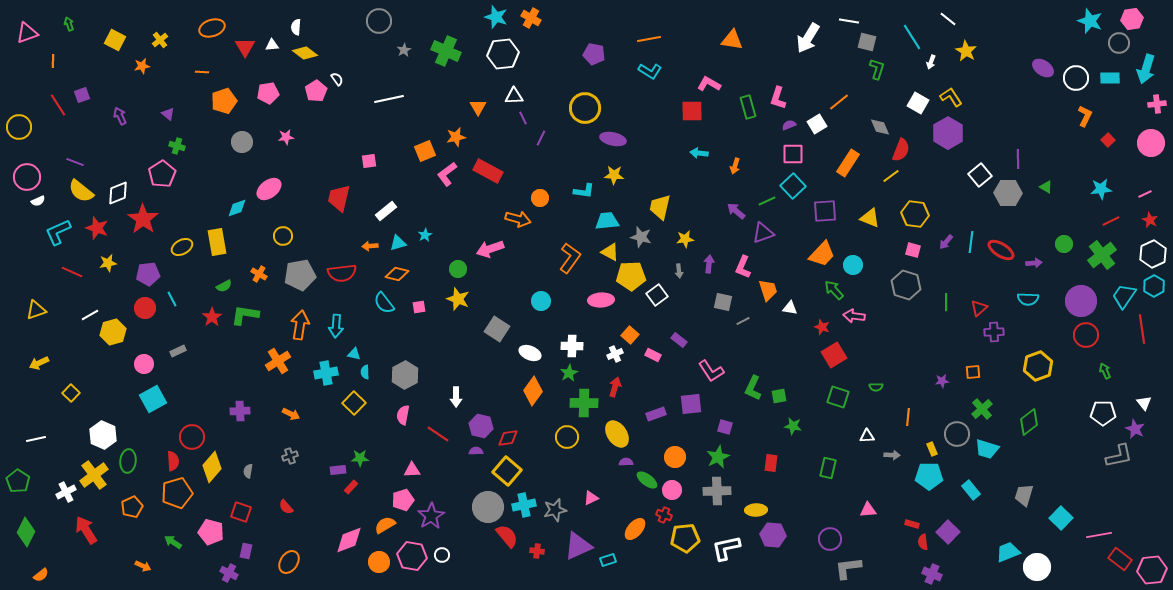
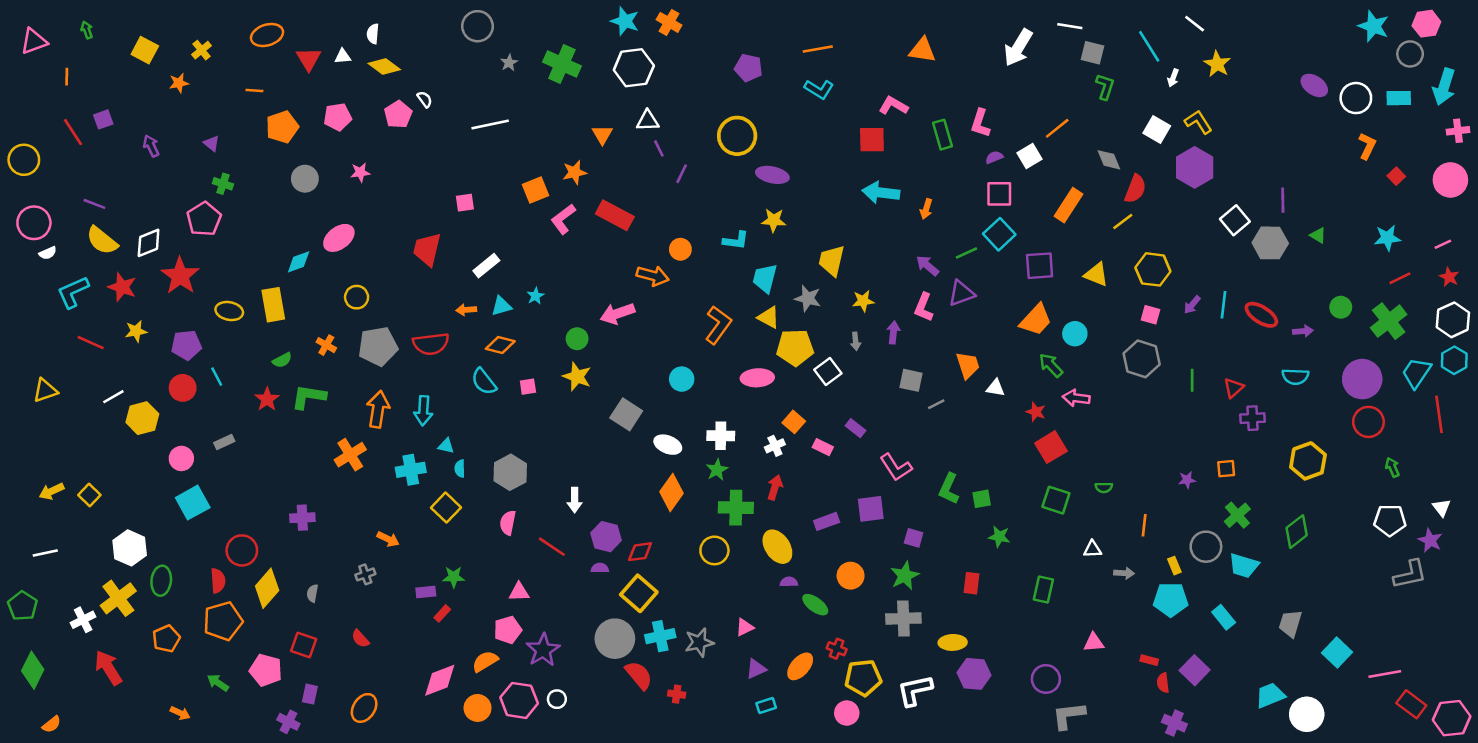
cyan arrow: (699, 153) -> (881, 193), size x1.6
cyan trapezoid: (607, 221) -> (765, 278), turned -70
yellow ellipse: (182, 247) -> (229, 311), turned 40
pink L-shape: (743, 267) -> (924, 307), moved
yellow arrow: (39, 363) -> (52, 491), moved
orange arrow: (291, 414) -> (388, 539), moved
pink circle: (672, 490) -> (847, 713), moved
purple triangle: (578, 546) -> (756, 669), moved, size x0.6

